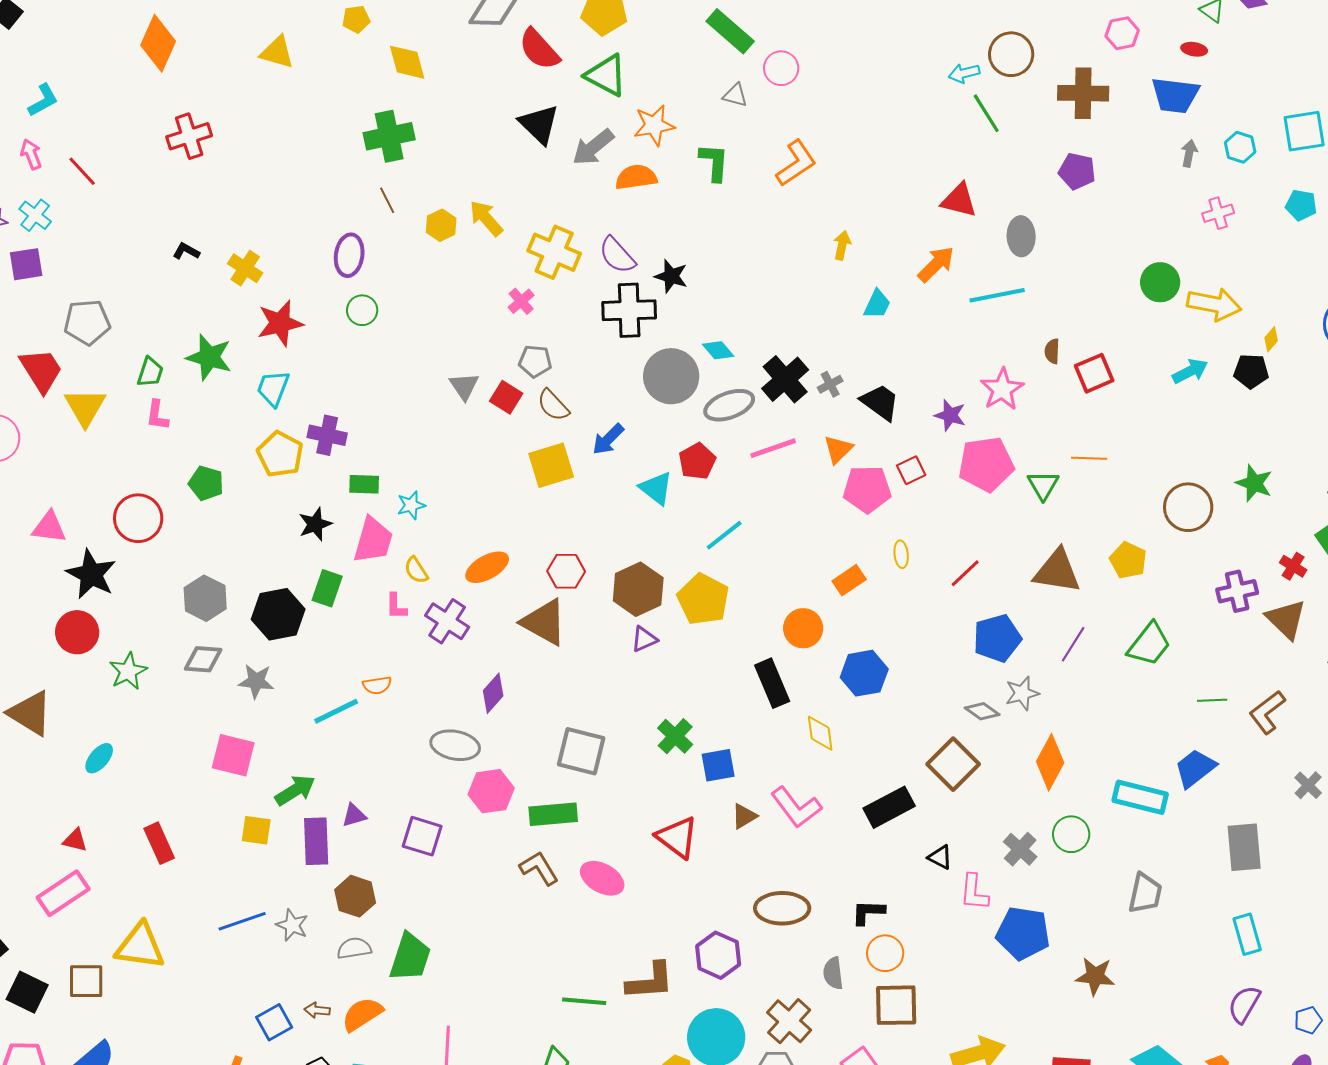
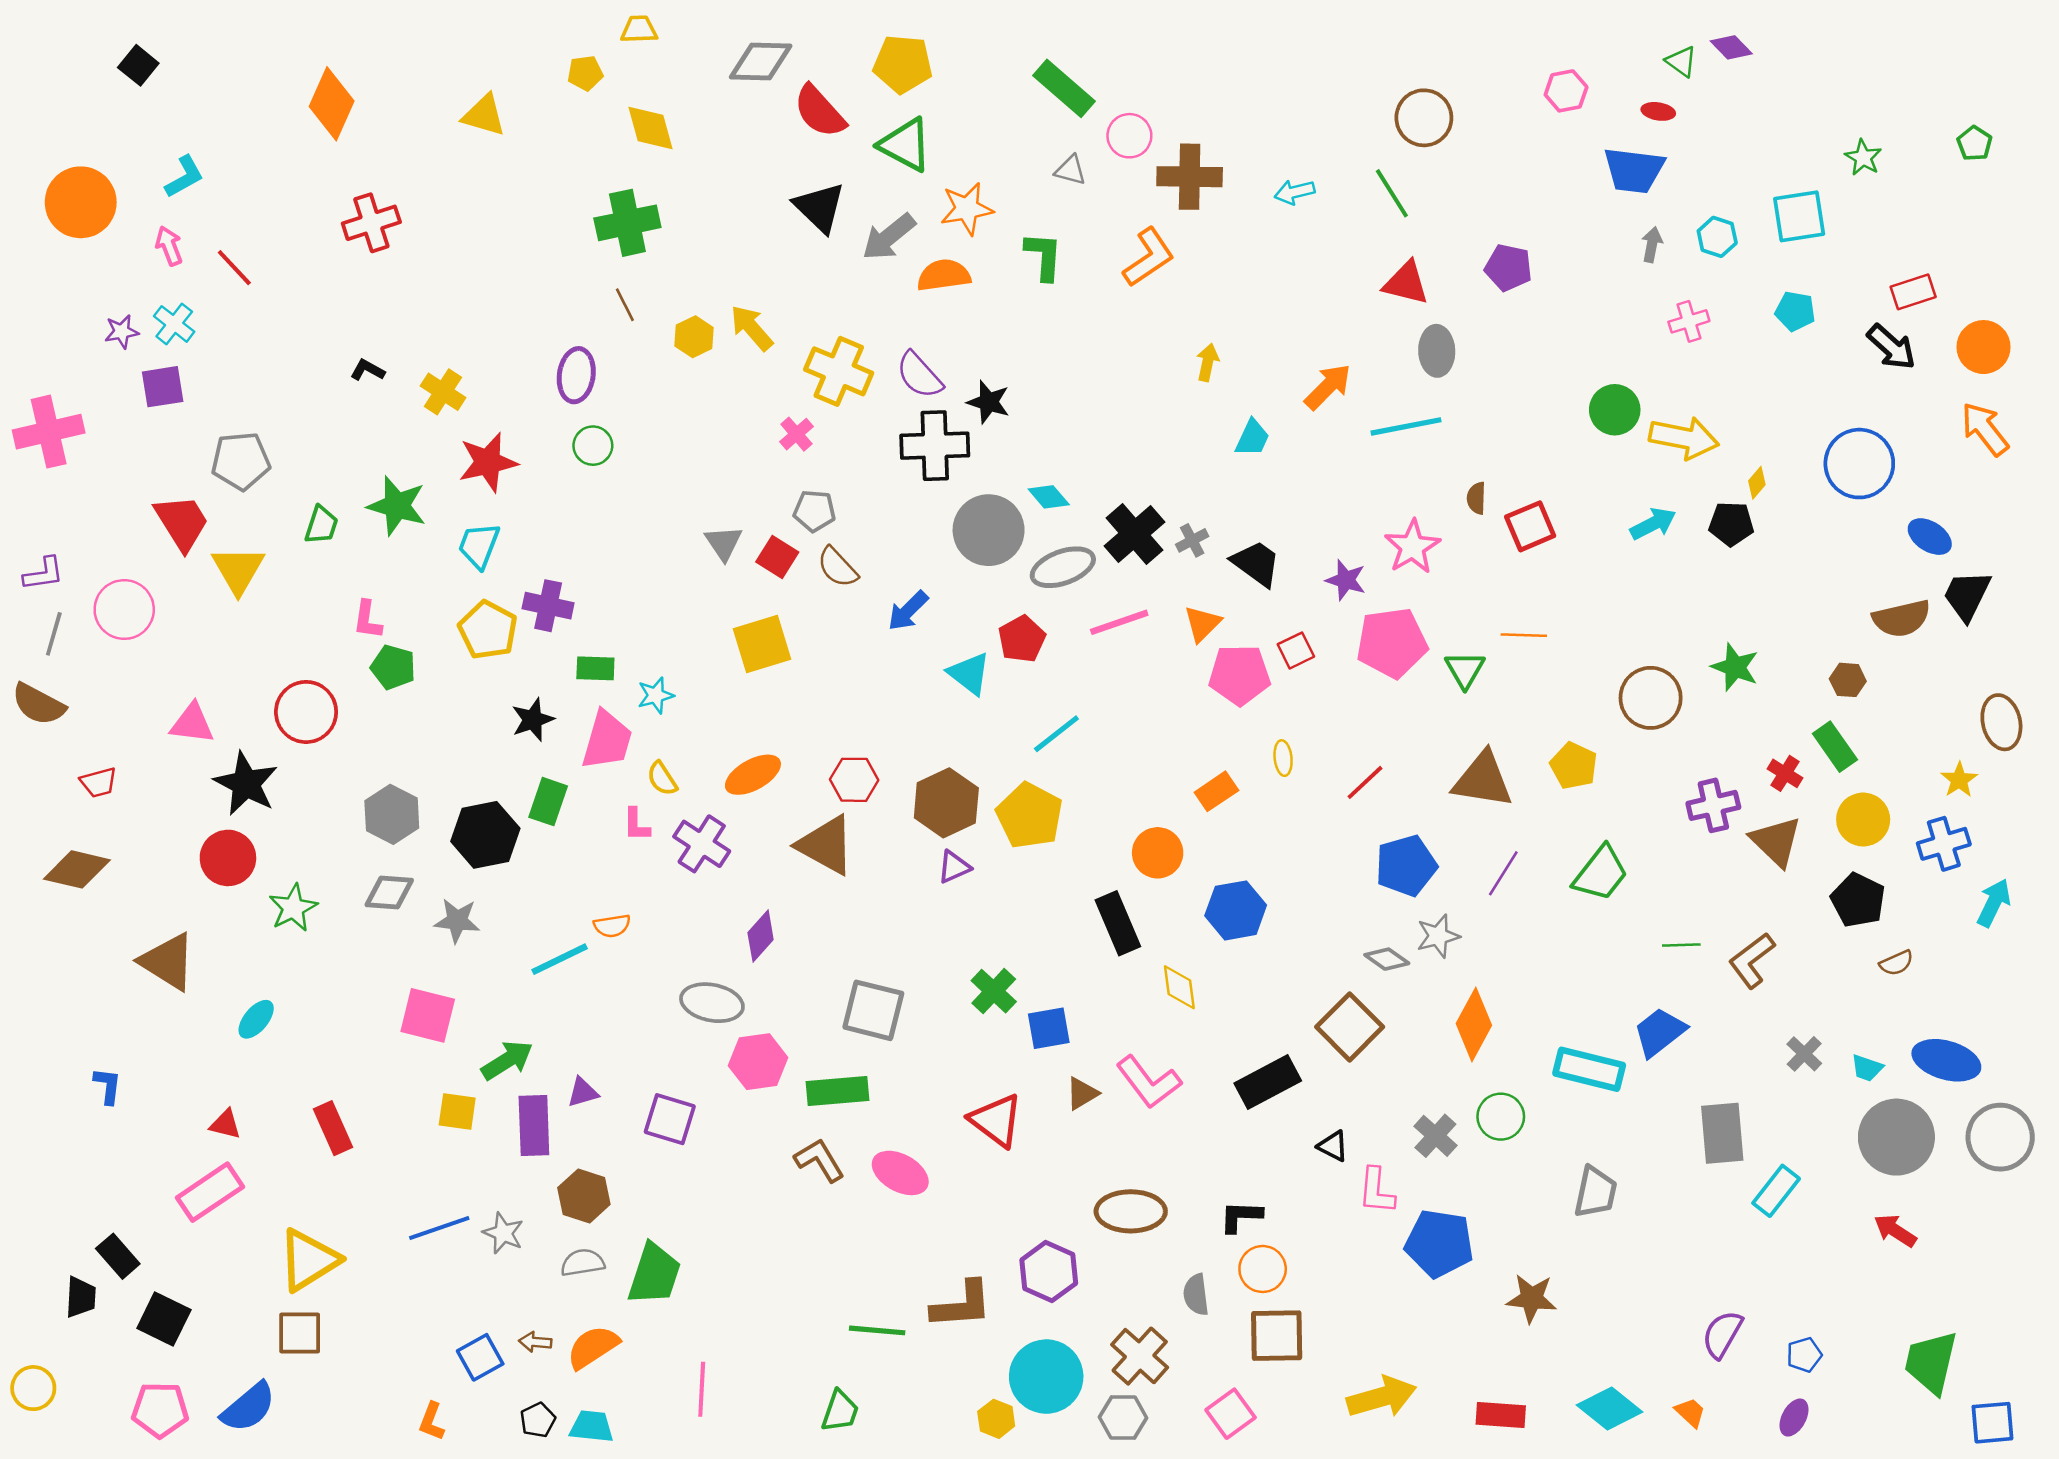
cyan arrow: (964, 73) -> (1295, 192), moved
brown cross: (1083, 93) -> (1190, 177), moved
red triangle: (959, 200) -> (1406, 283), moved
pink L-shape: (157, 415) -> (368, 620), moved
yellow square: (551, 465) -> (762, 644), moved
cyan rectangle: (1247, 934) -> (1776, 1191), moved, turned 54
yellow triangle: (140, 946) -> (309, 1260), turned -40
brown square: (86, 981) -> (300, 1333), moved

